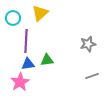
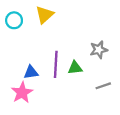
purple line: (26, 41) -> (56, 64), moved
green triangle: (47, 60) -> (75, 68), moved

